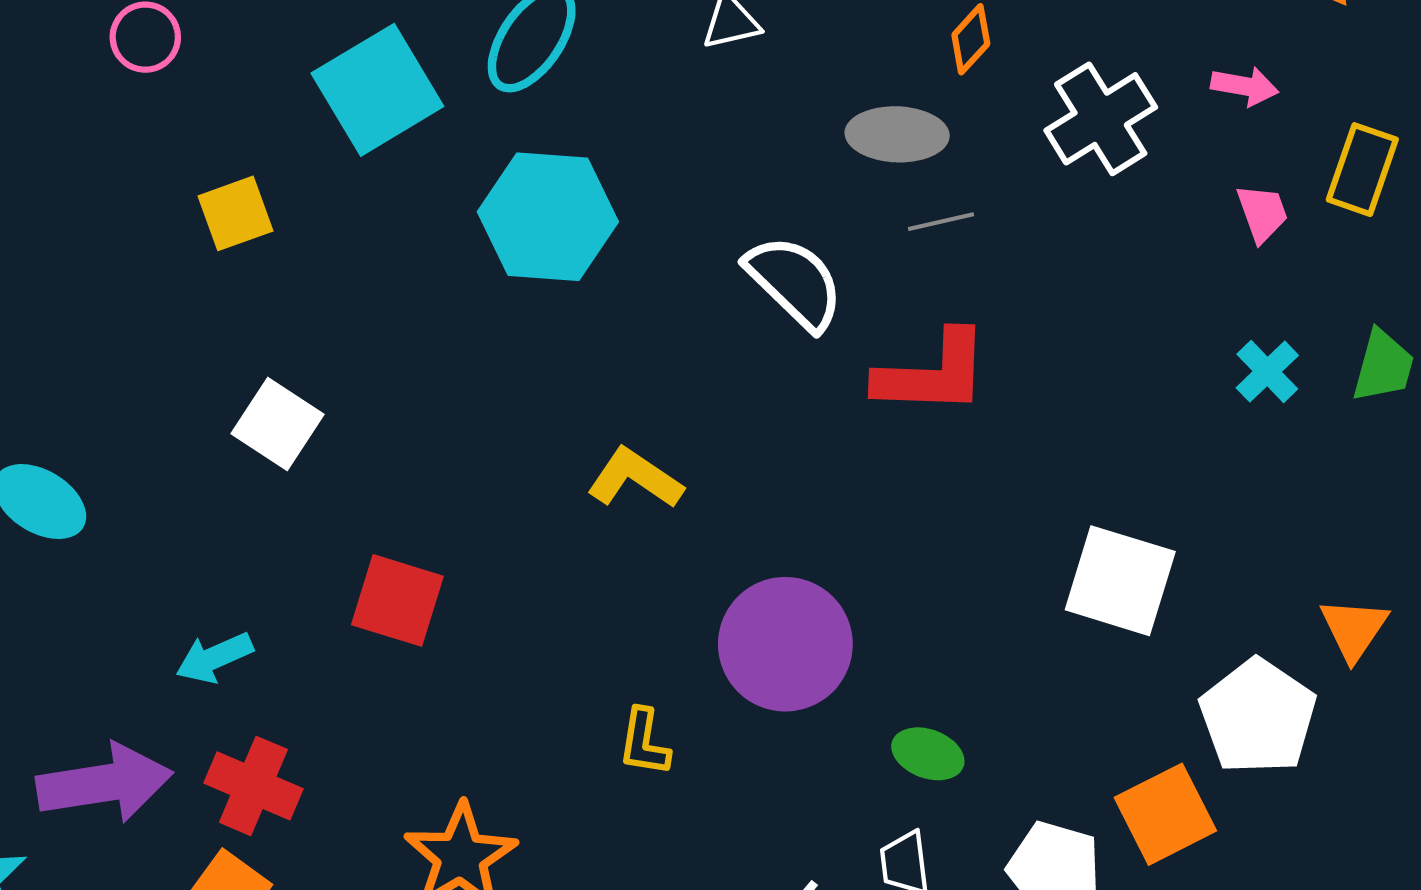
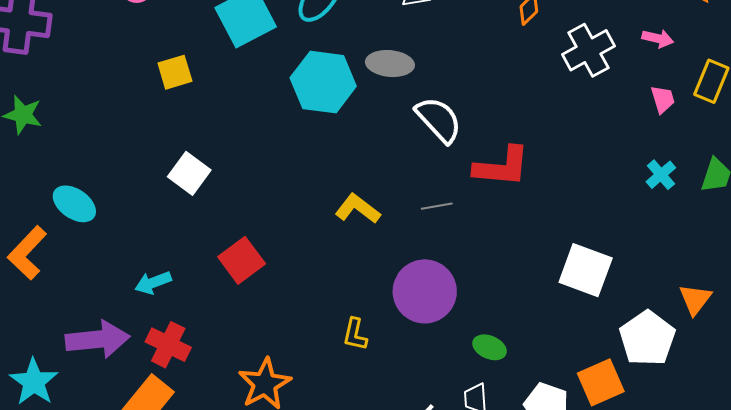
gray ellipse: (897, 134) -> (390, 64), moved
gray line: (941, 222) -> (437, 206), moved
red square: (397, 600) -> (242, 260), turned 33

